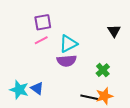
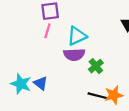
pink line: (41, 40) -> (47, 31), turned -48
green cross: (103, 70) -> (96, 66), moved

